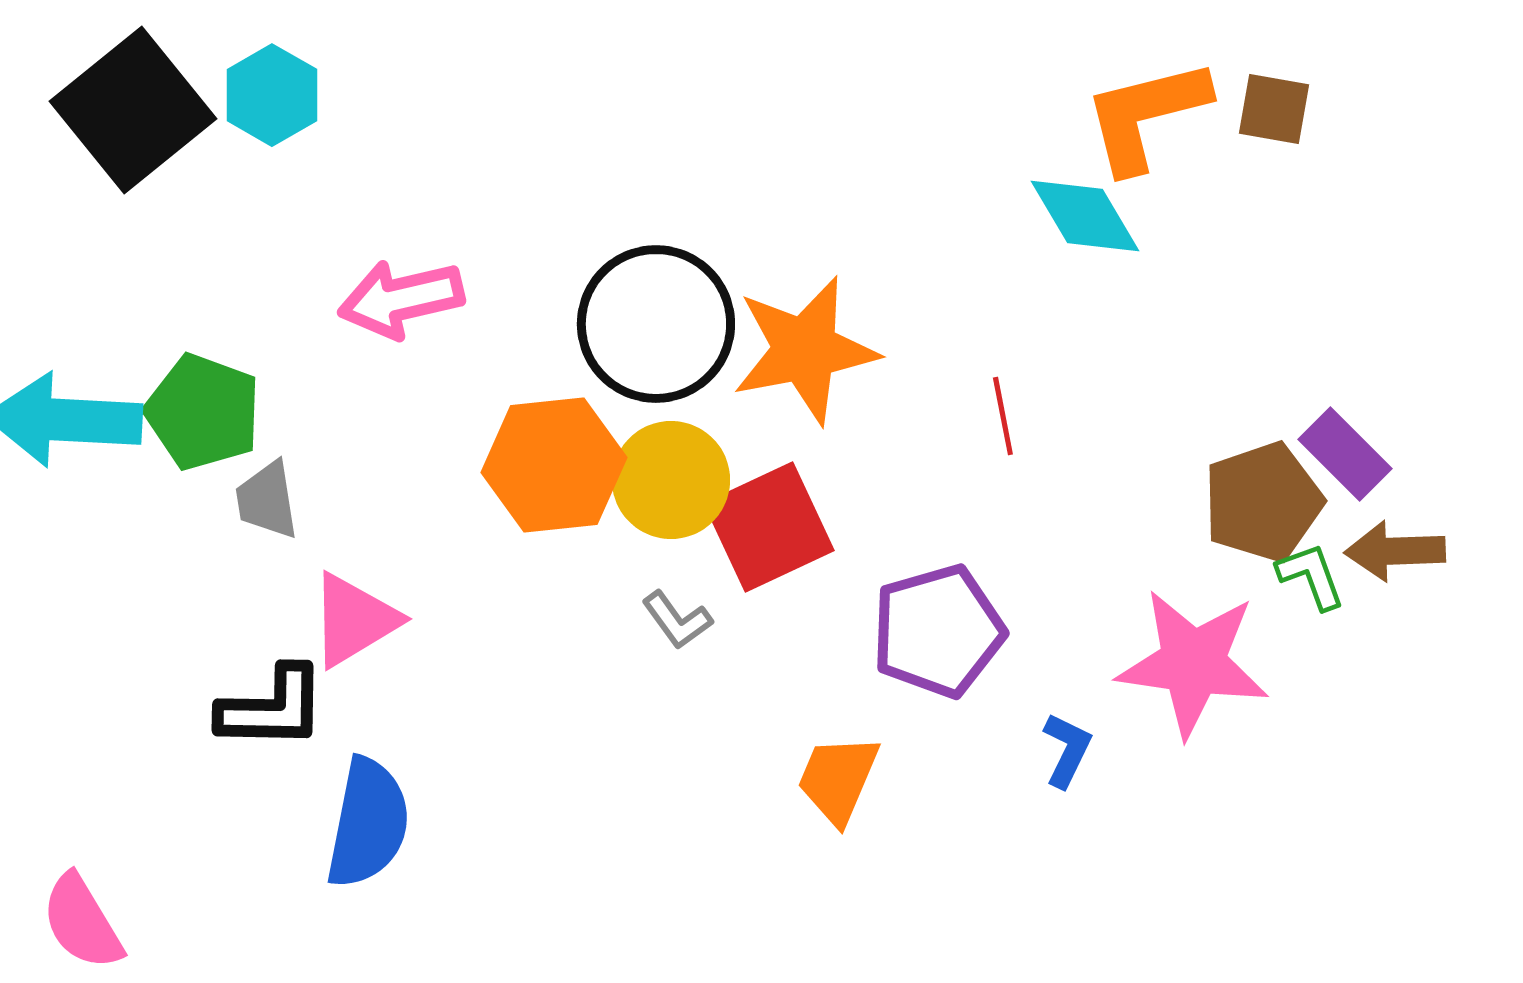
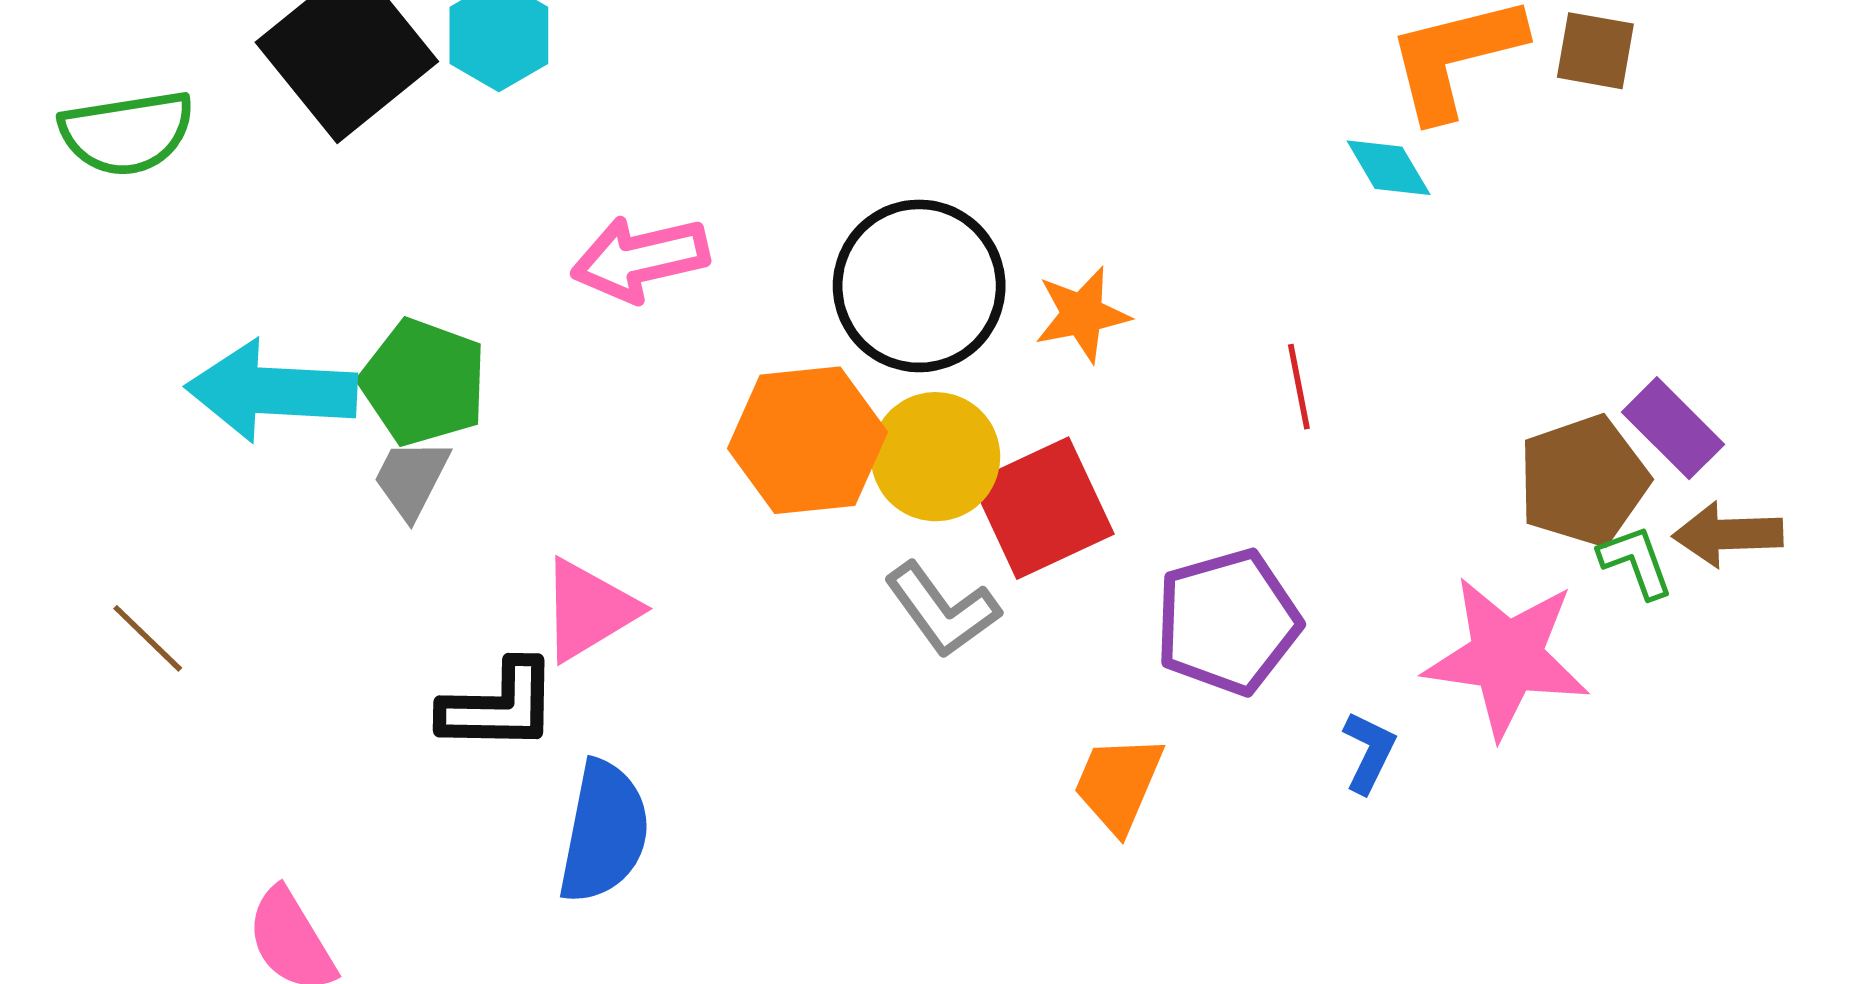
cyan diamond: (1085, 216) -> (1389, 168), size x0.7
orange star: (805, 350) -> (1082, 314), size x0.6
gray trapezoid: (267, 500) -> (411, 479), moved, turned 36
gray L-shape: (677, 620) -> (942, 610), size x1.5

